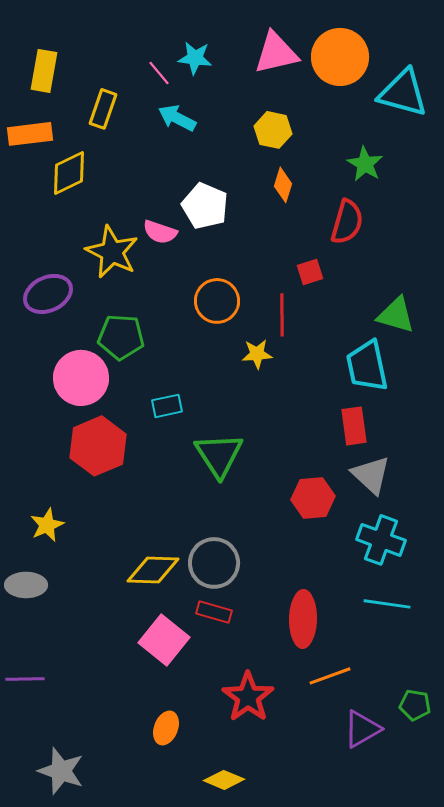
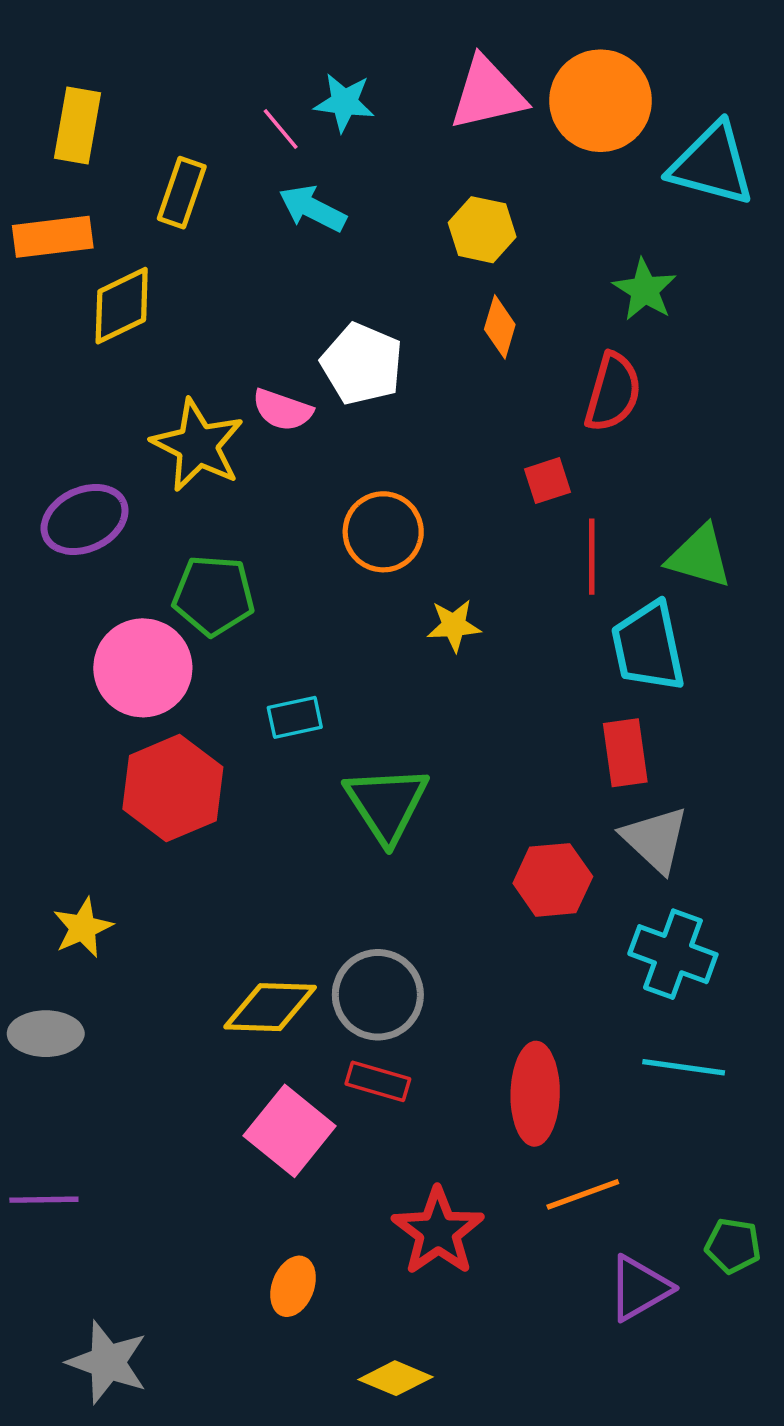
red line: (282, 315) -> (592, 557), moved

